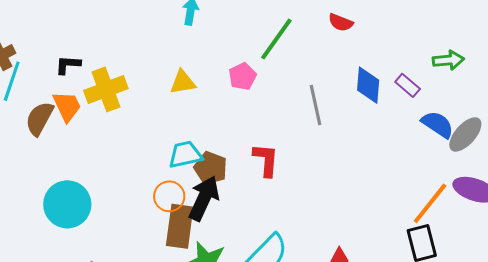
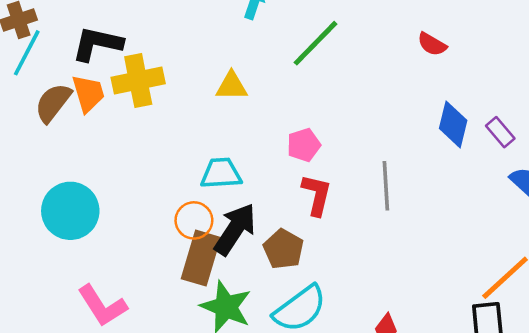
green line: (276, 39) -> (316, 43), moved
black L-shape: (68, 65) -> (97, 44), size x1.6
pink pentagon: (242, 76) -> (304, 145), moved
gray line: (315, 105) -> (386, 186), moved
brown pentagon: (211, 168) -> (283, 249), moved

